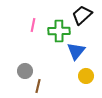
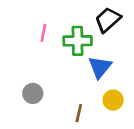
brown line: (38, 86) -> (79, 113), moved

